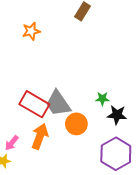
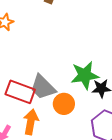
green star: (102, 99) -> (85, 75), size x2.0

